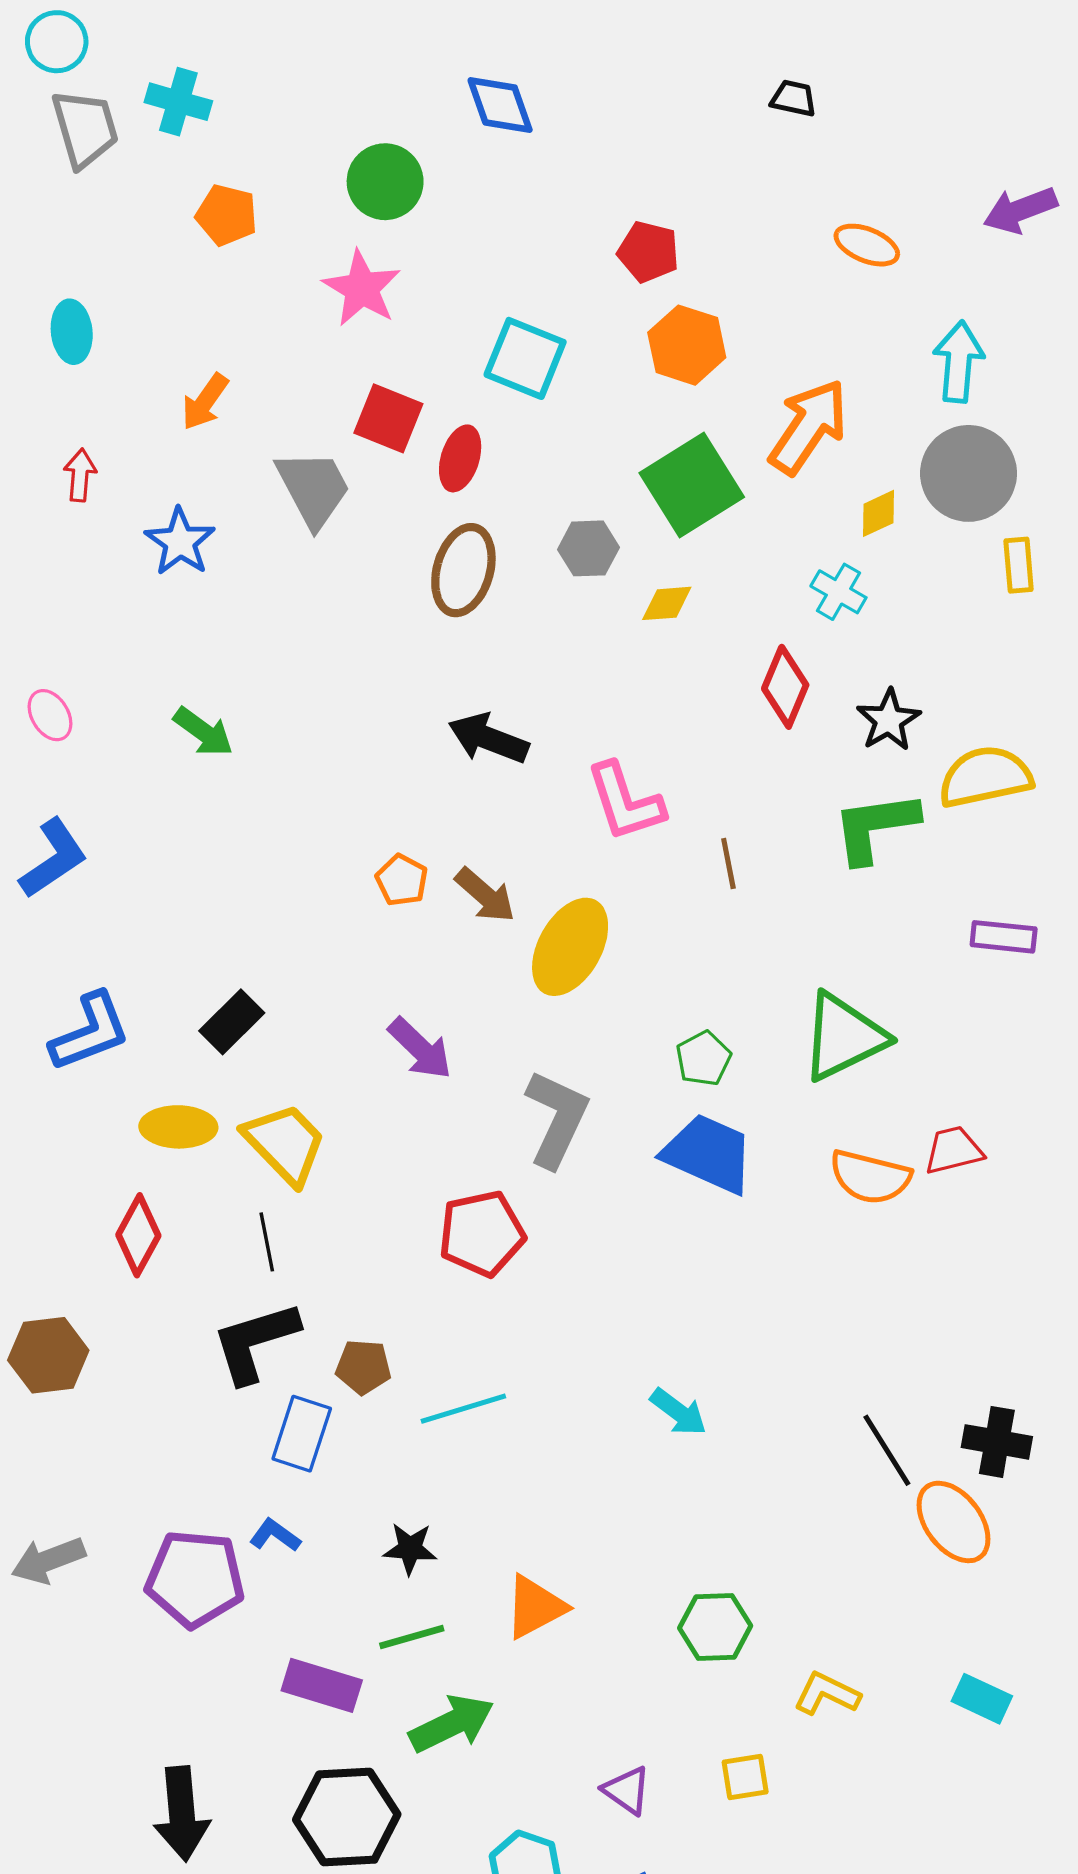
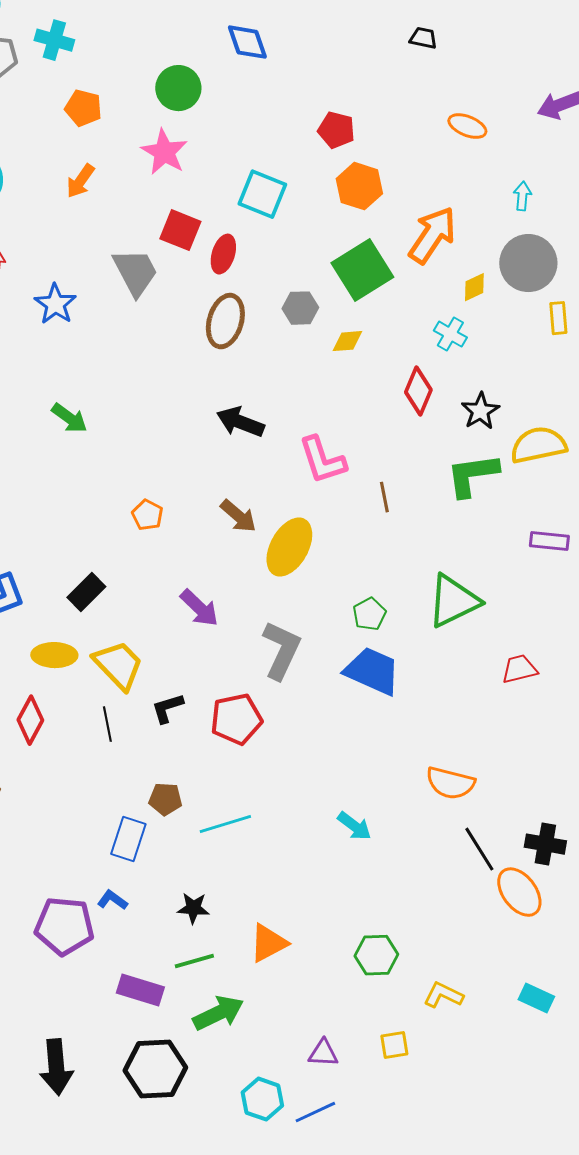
cyan arrow: (959, 362) -> (522, 196), size x0.6
orange arrow: (205, 402) -> (80, 181), moved
orange pentagon: (402, 880) -> (147, 515), moved
orange semicircle: (870, 1177) -> (450, 783), moved
black L-shape: (255, 1342) -> (167, 708), moved, size x0.6
purple triangle: (627, 1790) -> (323, 1053), turned -32

